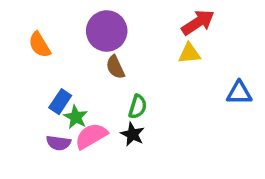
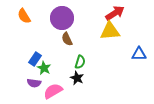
orange semicircle: (40, 45) -> (24, 16), moved
yellow triangle: (189, 53) -> (110, 31), size x1.5
pink semicircle: (91, 136) -> (53, 91), moved

